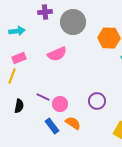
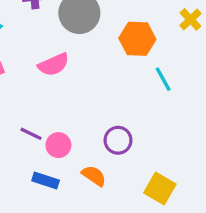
orange semicircle: (73, 123) -> (94, 176), moved
blue rectangle: (52, 126) -> (46, 181), turned -35

